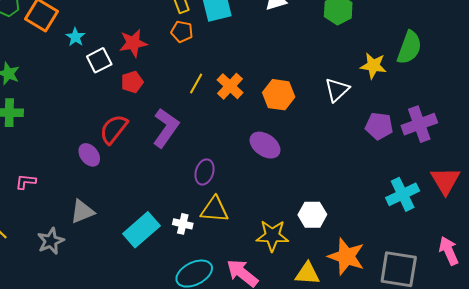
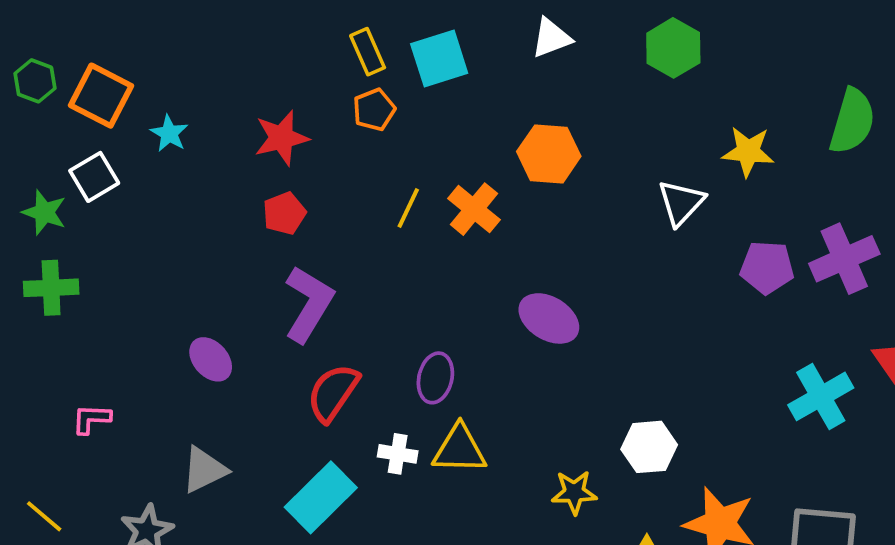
orange pentagon: (182, 32) -> (374, 110), turned -30
green semicircle: (409, 48) -> (852, 121), moved
white square: (99, 60) -> (94, 177), moved
orange hexagon: (279, 95) -> (549, 154), moved
purple L-shape: (166, 128) -> (309, 304), moved
red semicircle: (114, 129) -> (333, 393), moved
white cross: (183, 224) -> (398, 454), moved
yellow star: (272, 236) -> (574, 492), size x0.7

